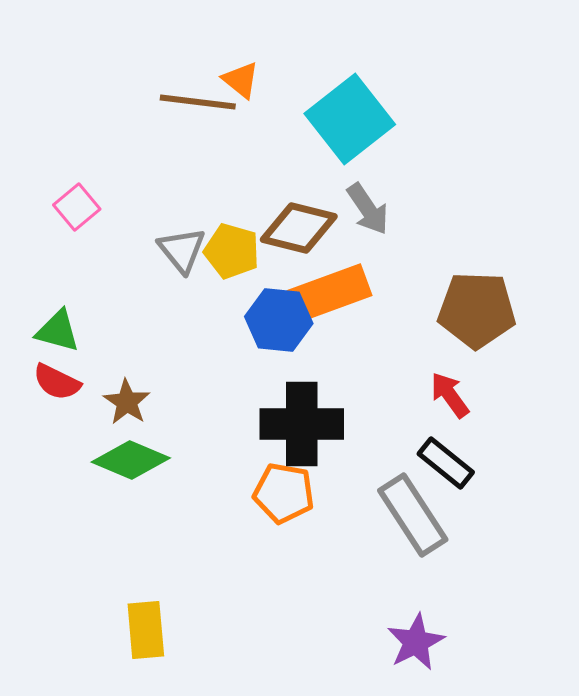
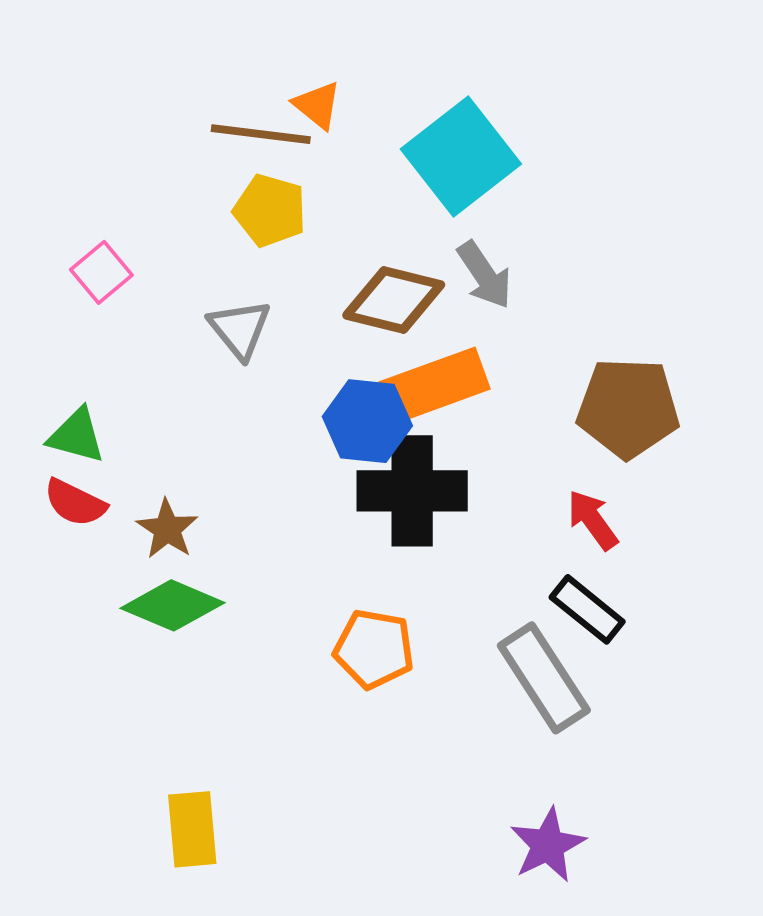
yellow pentagon: (232, 251) -> (270, 210), moved
black cross: (302, 424) -> (412, 491), moved

